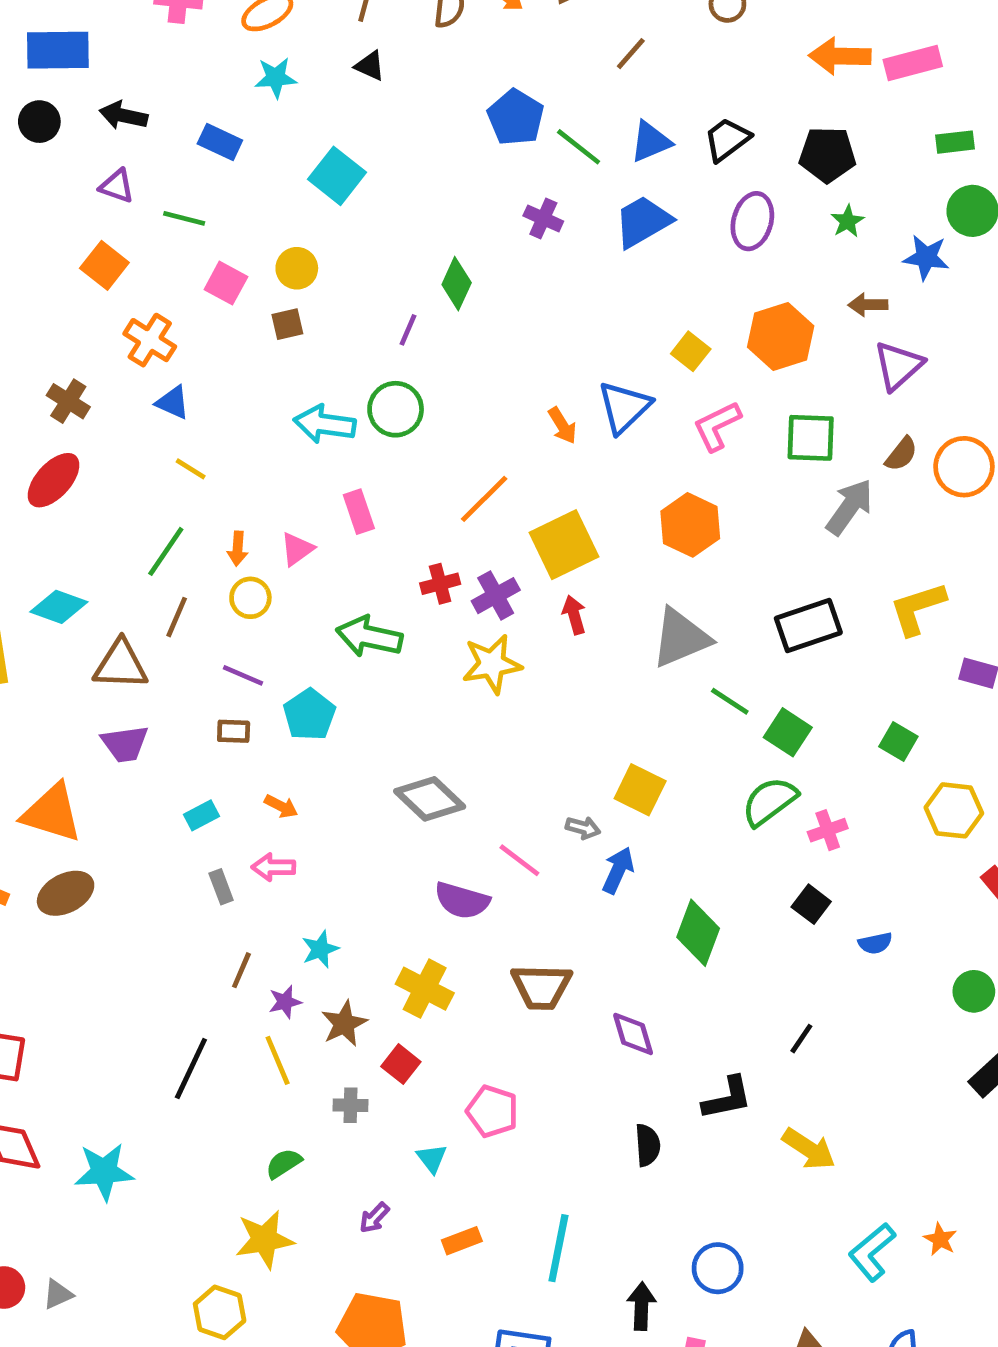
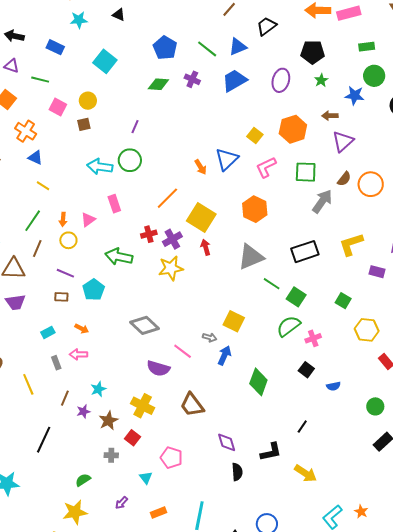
blue pentagon: (516, 117) -> (165, 48), moved
black trapezoid: (727, 139) -> (266, 26), moved
green diamond: (457, 284) -> (158, 84), moved, turned 70
yellow square: (564, 545) -> (201, 218), turned -32
brown trapezoid: (541, 987) -> (192, 405), turned 52
purple diamond: (633, 1034) -> (227, 442), moved
yellow line: (278, 1060) -> (28, 384), moved

